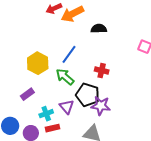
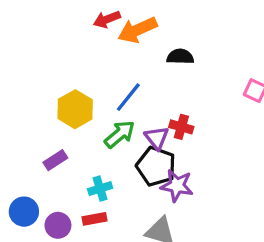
green arrow: (65, 77) -> (120, 134), turned 96
purple triangle: (67, 107) -> (157, 138), moved
cyan cross: (46, 114) -> (100, 189), moved

